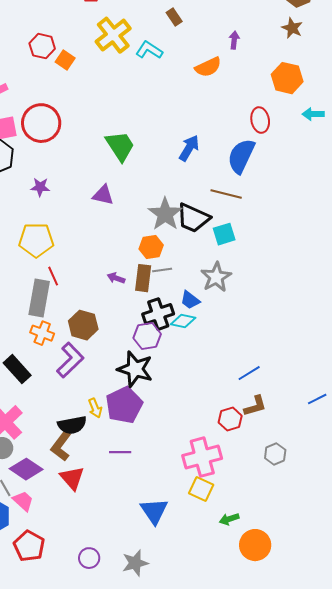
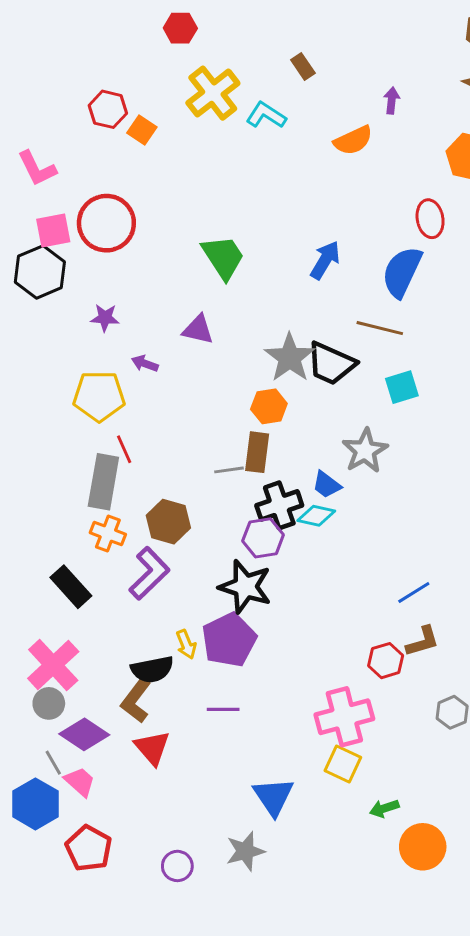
cyan square: (224, 234) -> (402, 387), moved
gray line: (162, 270) -> (229, 470), moved
purple arrow: (116, 278) -> (145, 364), moved
gray star: (135, 563) -> (245, 851), moved

